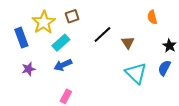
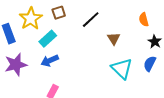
orange semicircle: (152, 17) -> (144, 20), moved
black line: (102, 34) -> (91, 20), moved
purple star: (28, 69) -> (16, 65), size x1.6

